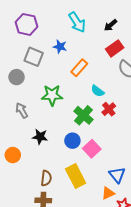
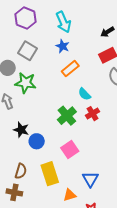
cyan arrow: (77, 22) -> (63, 22), moved
blue star: (60, 47) -> (63, 46), moved
green star: (52, 95) -> (25, 83), moved
blue circle: (72, 141) -> (37, 141), moved
orange triangle: (108, 193) -> (70, 195), moved

